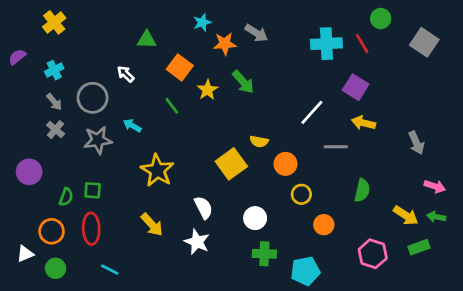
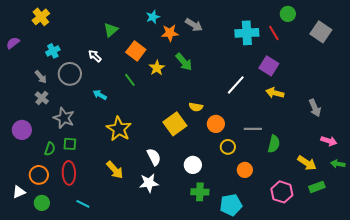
green triangle: (147, 40) -> (111, 30), turned -42
cyan cross: (54, 70) -> (53, 51), moved
gray star: (98, 140) -> (64, 118), moved, turned 30
gray line: (336, 147) -> (253, 129), moved
green arrow: (436, 217) -> (338, 164), moved
white star: (197, 242) -> (149, 183), turned -30

